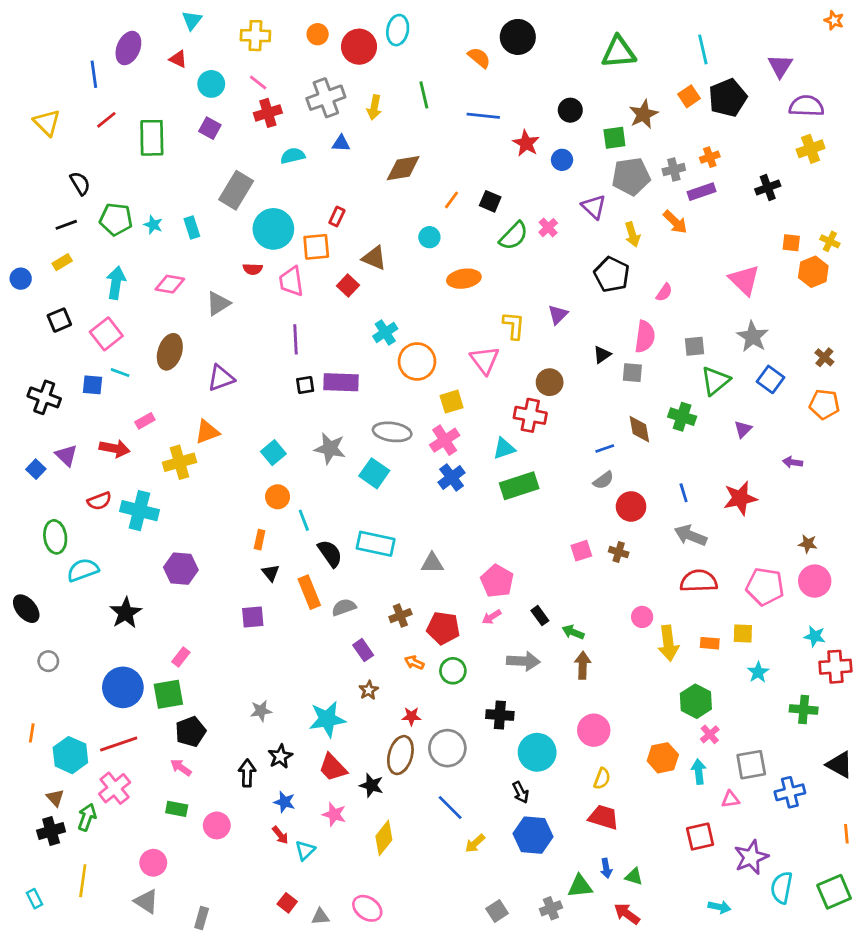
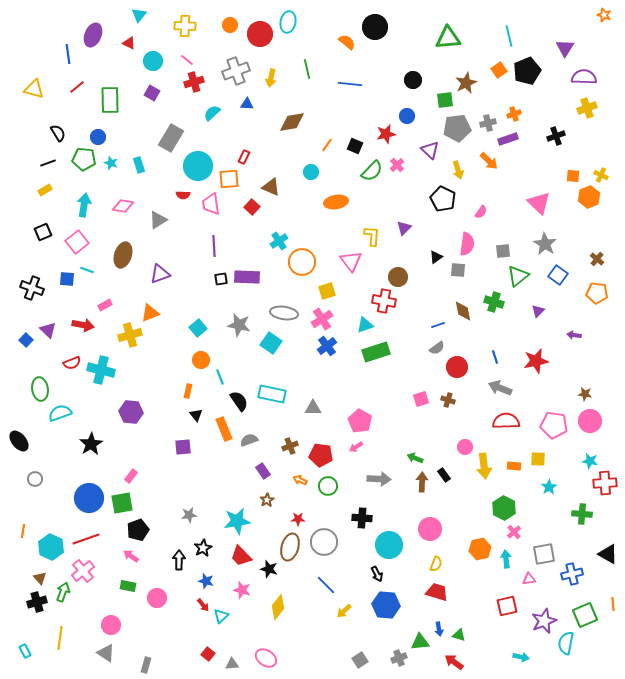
yellow triangle: (47, 123) -> (34, 89), turned -30
red star: (526, 143) -> (386, 134), moved, turned 30
cyan semicircle: (293, 156) -> (212, 113), turned -30
blue circle: (21, 279) -> (98, 137), moved
black rectangle: (540, 616) -> (444, 475), moved
green square: (834, 892) -> (585, 615), moved

